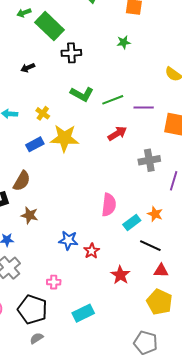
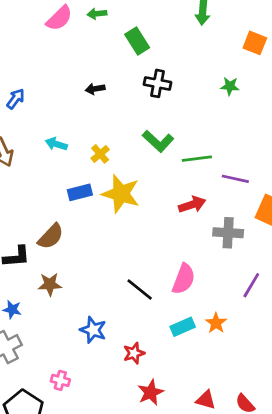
green arrow: (24, 13) -> (97, 14), moved
green rectangle: (49, 26) -> (137, 41), size x0.7
gray cross: (149, 160) -> (228, 233), moved
pink semicircle: (109, 205) -> (184, 279), moved
brown star: (29, 215) -> (50, 284), turned -30
black line: (150, 246) -> (140, 289), moved
red star: (92, 251) -> (134, 353), moved

